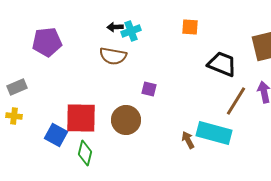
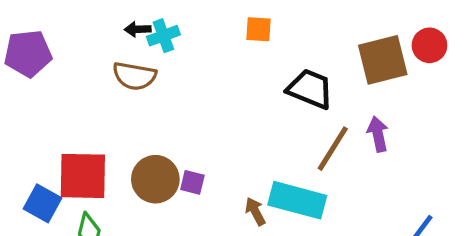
purple square: (149, 89) -> (192, 182), moved

